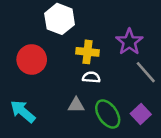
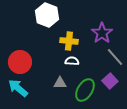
red circle: (32, 59) -> (20, 62), moved
green ellipse: (108, 114) -> (85, 90), turned 65
purple square: (141, 114) -> (110, 81), moved

